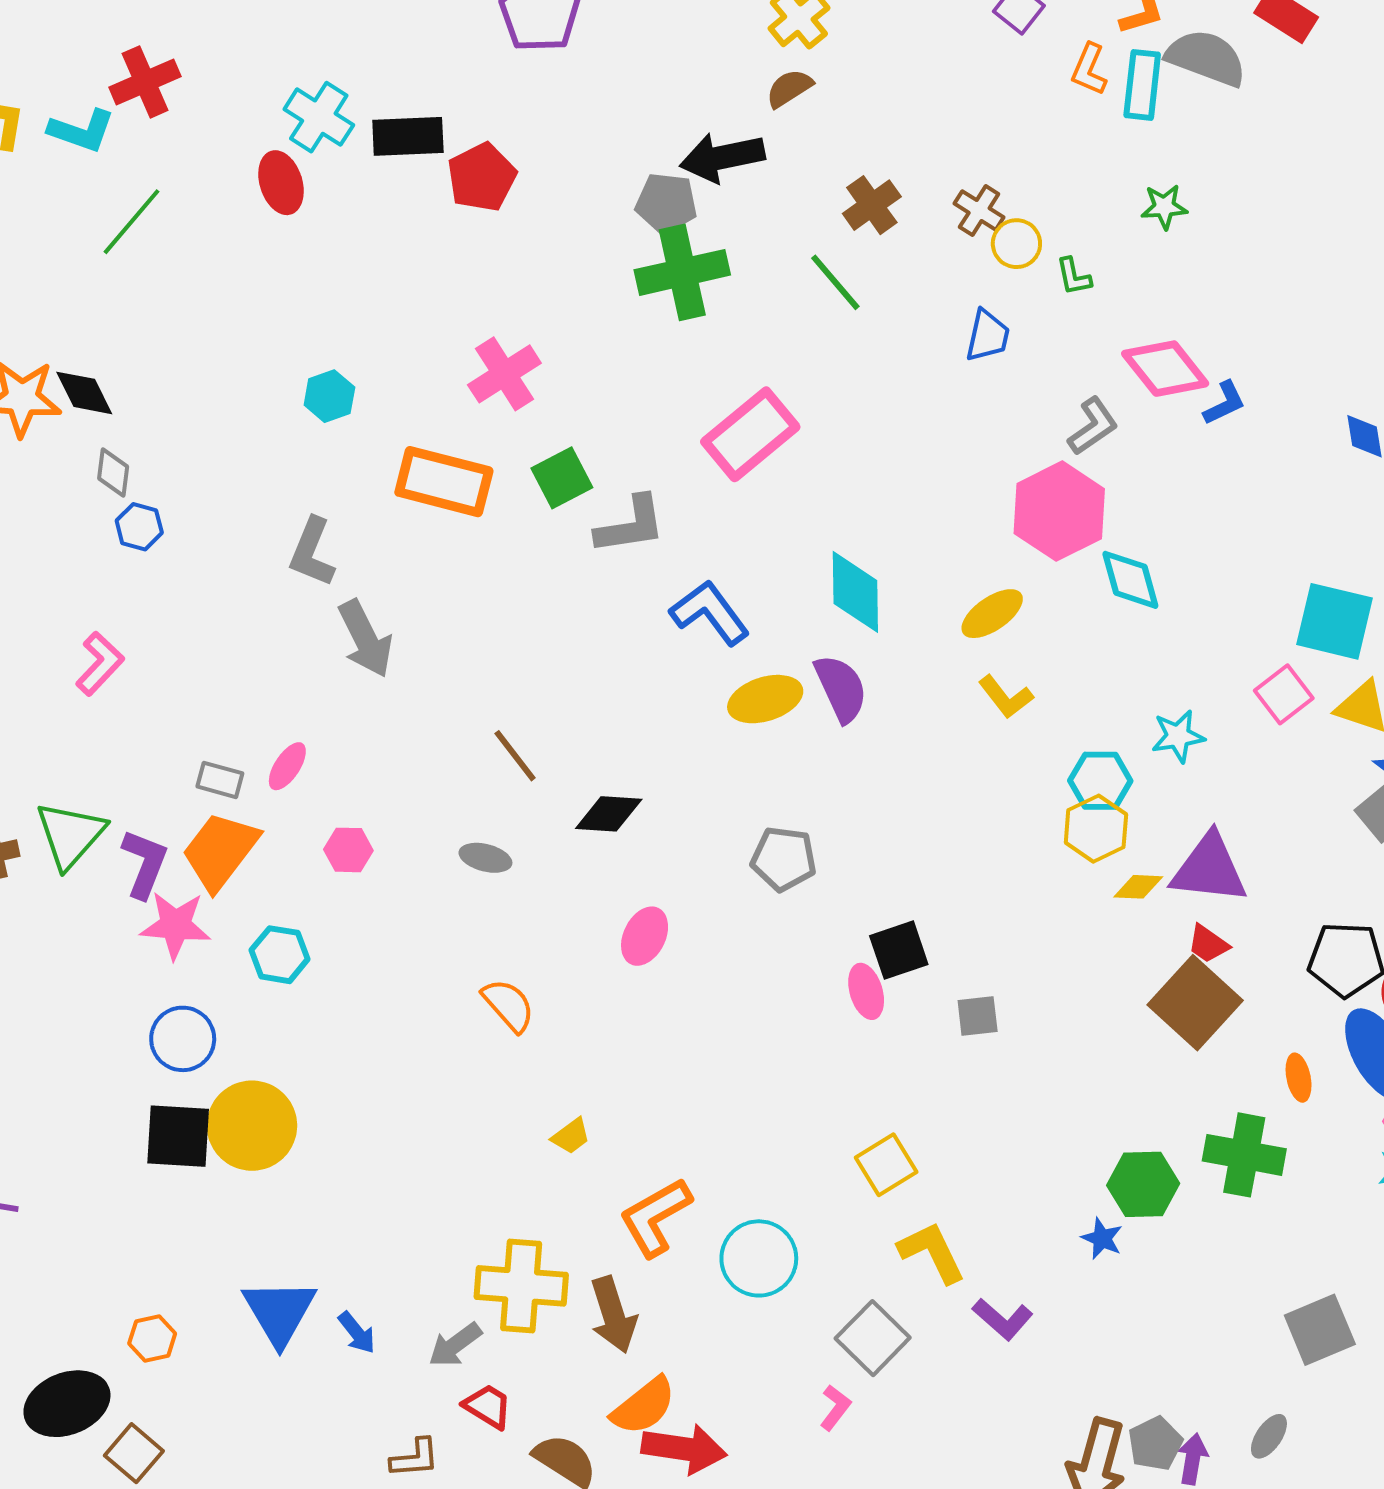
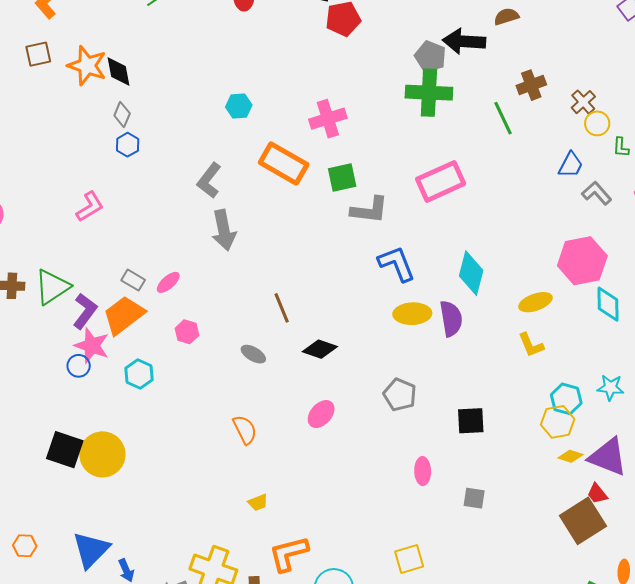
gray L-shape: (1093, 426) -> (597, 193), moved, turned -112
black square: (899, 950) -> (471, 421), moved
blue circle: (183, 1039) -> (79, 366), moved, size x0.7

